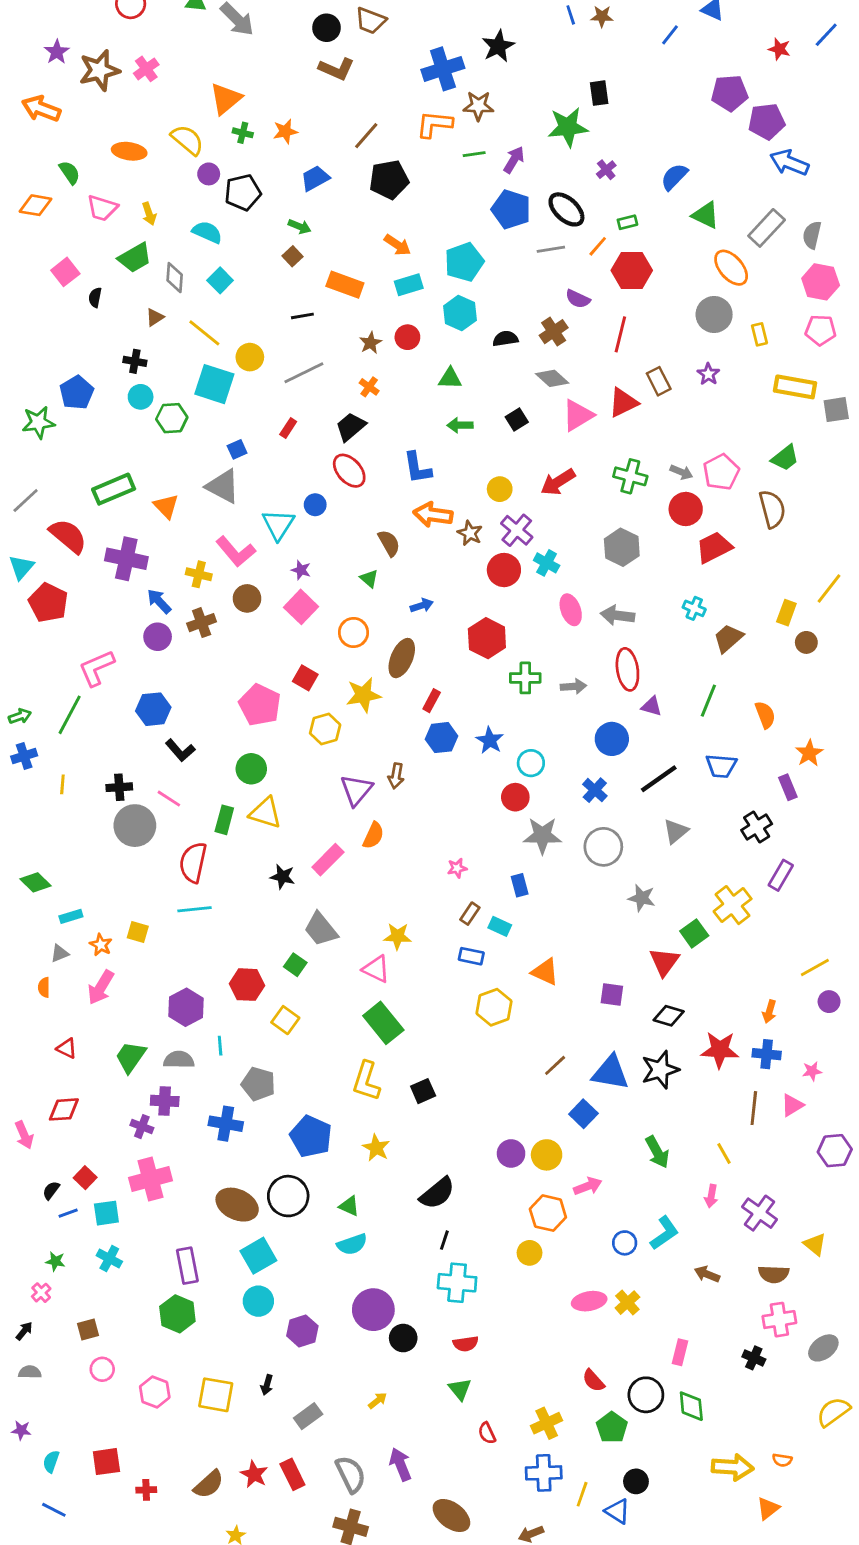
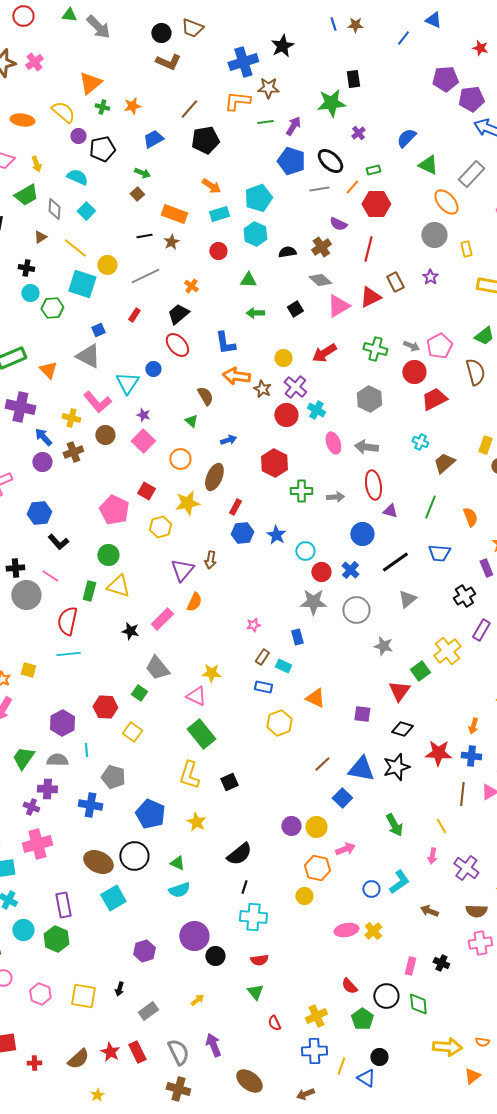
brown star: (371, 343) -> (171, 242), moved
red circle: (515, 797) -> (321, 572), moved
cyan circle: (258, 1301) -> (23, 930), moved
black cross: (754, 1358) -> (441, 963), moved

